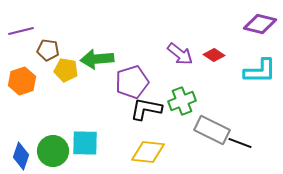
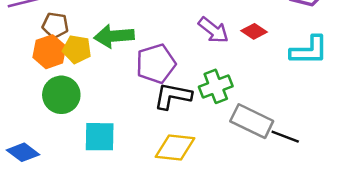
orange hexagon: (22, 81) -> (49, 52), moved
green circle: (53, 151) -> (61, 95), moved
blue diamond: (21, 156) -> (23, 152), turned -72

